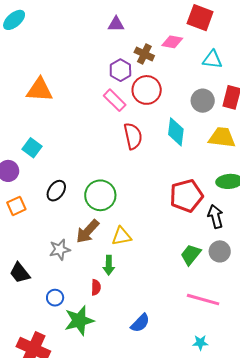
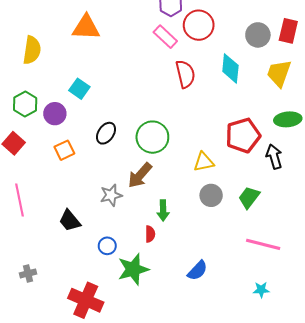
yellow trapezoid: (222, 137) -> (279, 73), turned -76
yellow triangle: (122, 236) -> (204, 162), moved
gray circle: (220, 251) -> (211, 195), moved

